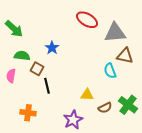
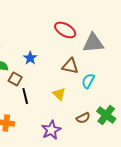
brown triangle: (125, 56) -> (70, 66), moved
cyan semicircle: (110, 71) -> (88, 81), turned 49
yellow triangle: (87, 95) -> (59, 94), moved, turned 40

